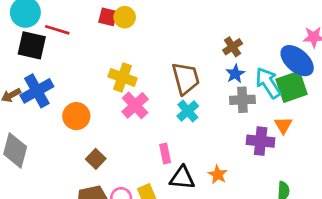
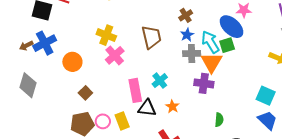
green square: (292, 87) -> (227, 45), size x0.7
cyan cross: (188, 111) -> (160, 81), moved
orange triangle: (283, 125) -> (212, 62), moved, size x1.6
pink rectangle: (165, 154) -> (135, 90), size x1.6

